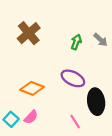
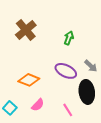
gray arrow: (101, 40) -> (91, 66), moved
pink semicircle: (31, 117) -> (38, 105), moved

